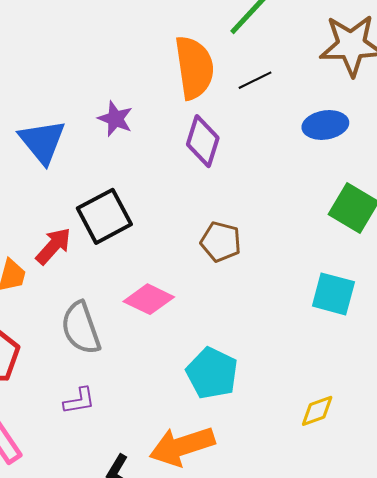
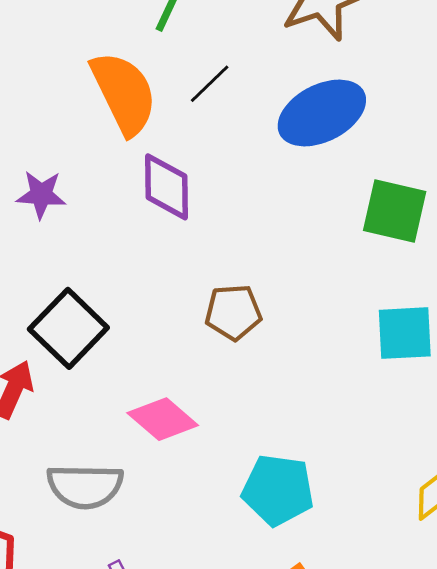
blue ellipse: (325, 125) -> (322, 113), size x1.4
pink diamond: (149, 299) -> (163, 419), turned 33
gray semicircle: (81, 328) -> (85, 486), turned -52

